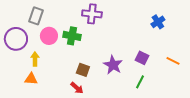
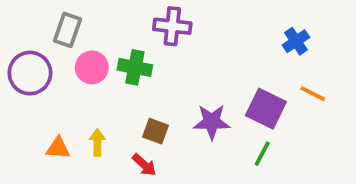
purple square: (142, 58) -> (266, 109), size x1.5
yellow arrow: (35, 59) -> (97, 142), moved
orange line: (173, 61) -> (313, 94), moved
purple star: (113, 65) -> (212, 122), turned -30

